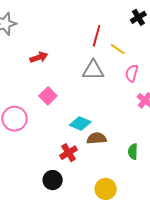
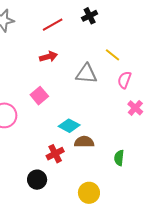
black cross: (138, 17) -> (90, 16), moved
red line: (97, 36) -> (53, 25), moved, turned 40
red arrow: (39, 57) -> (48, 57), moved

